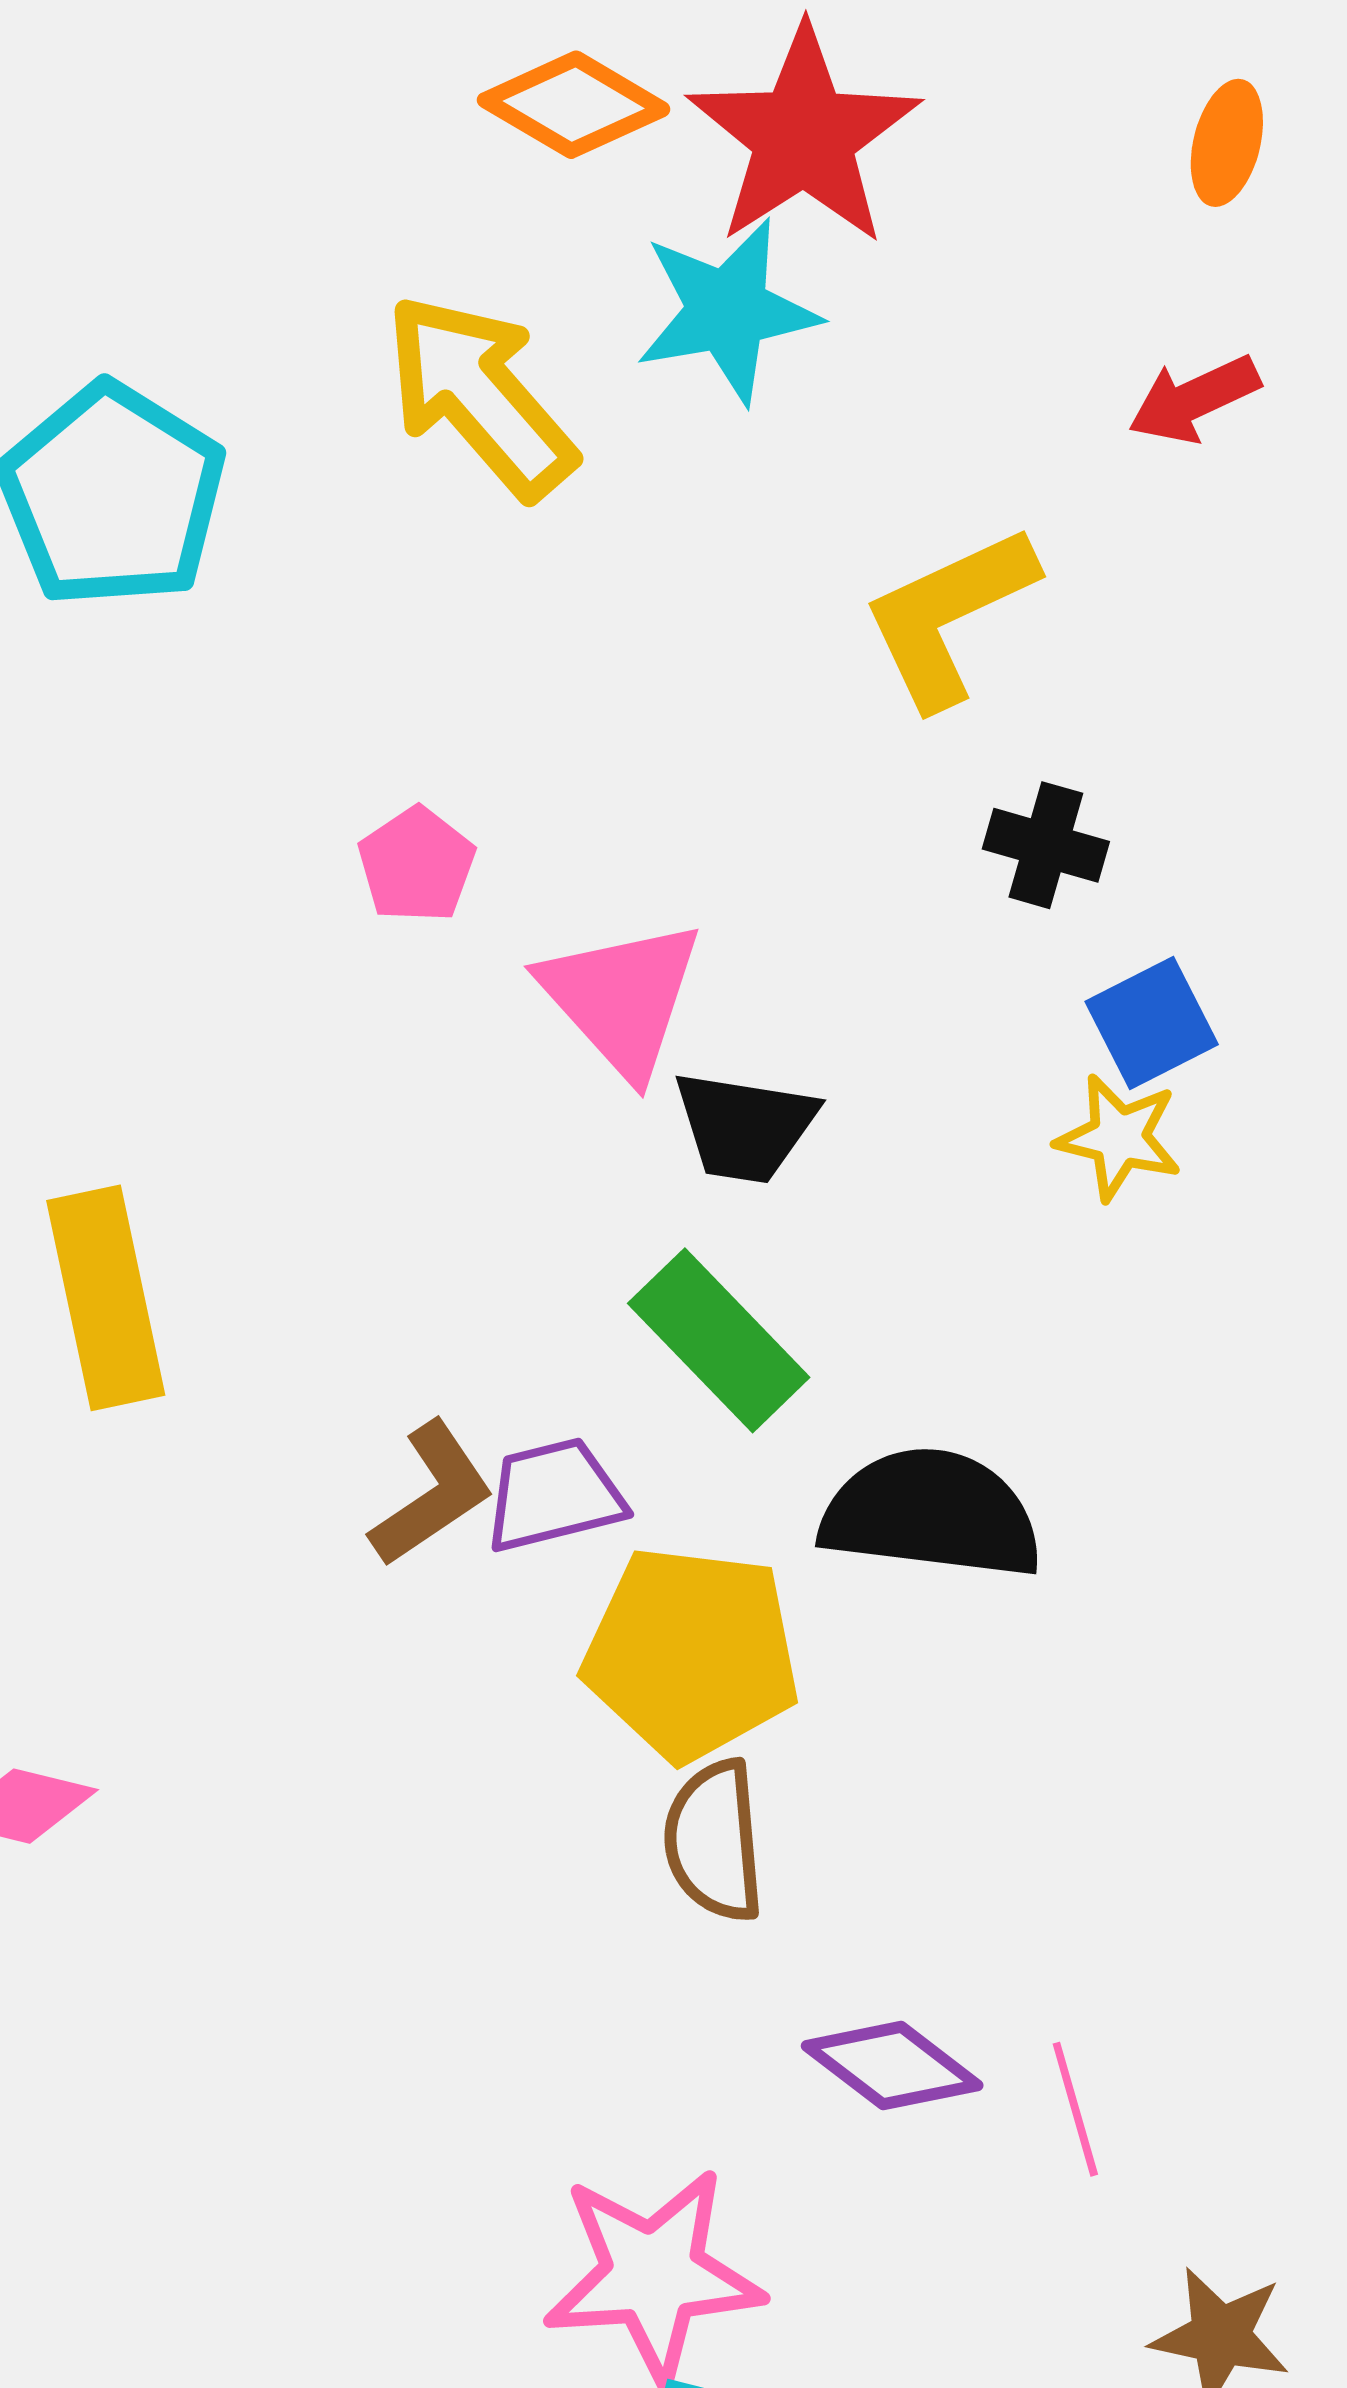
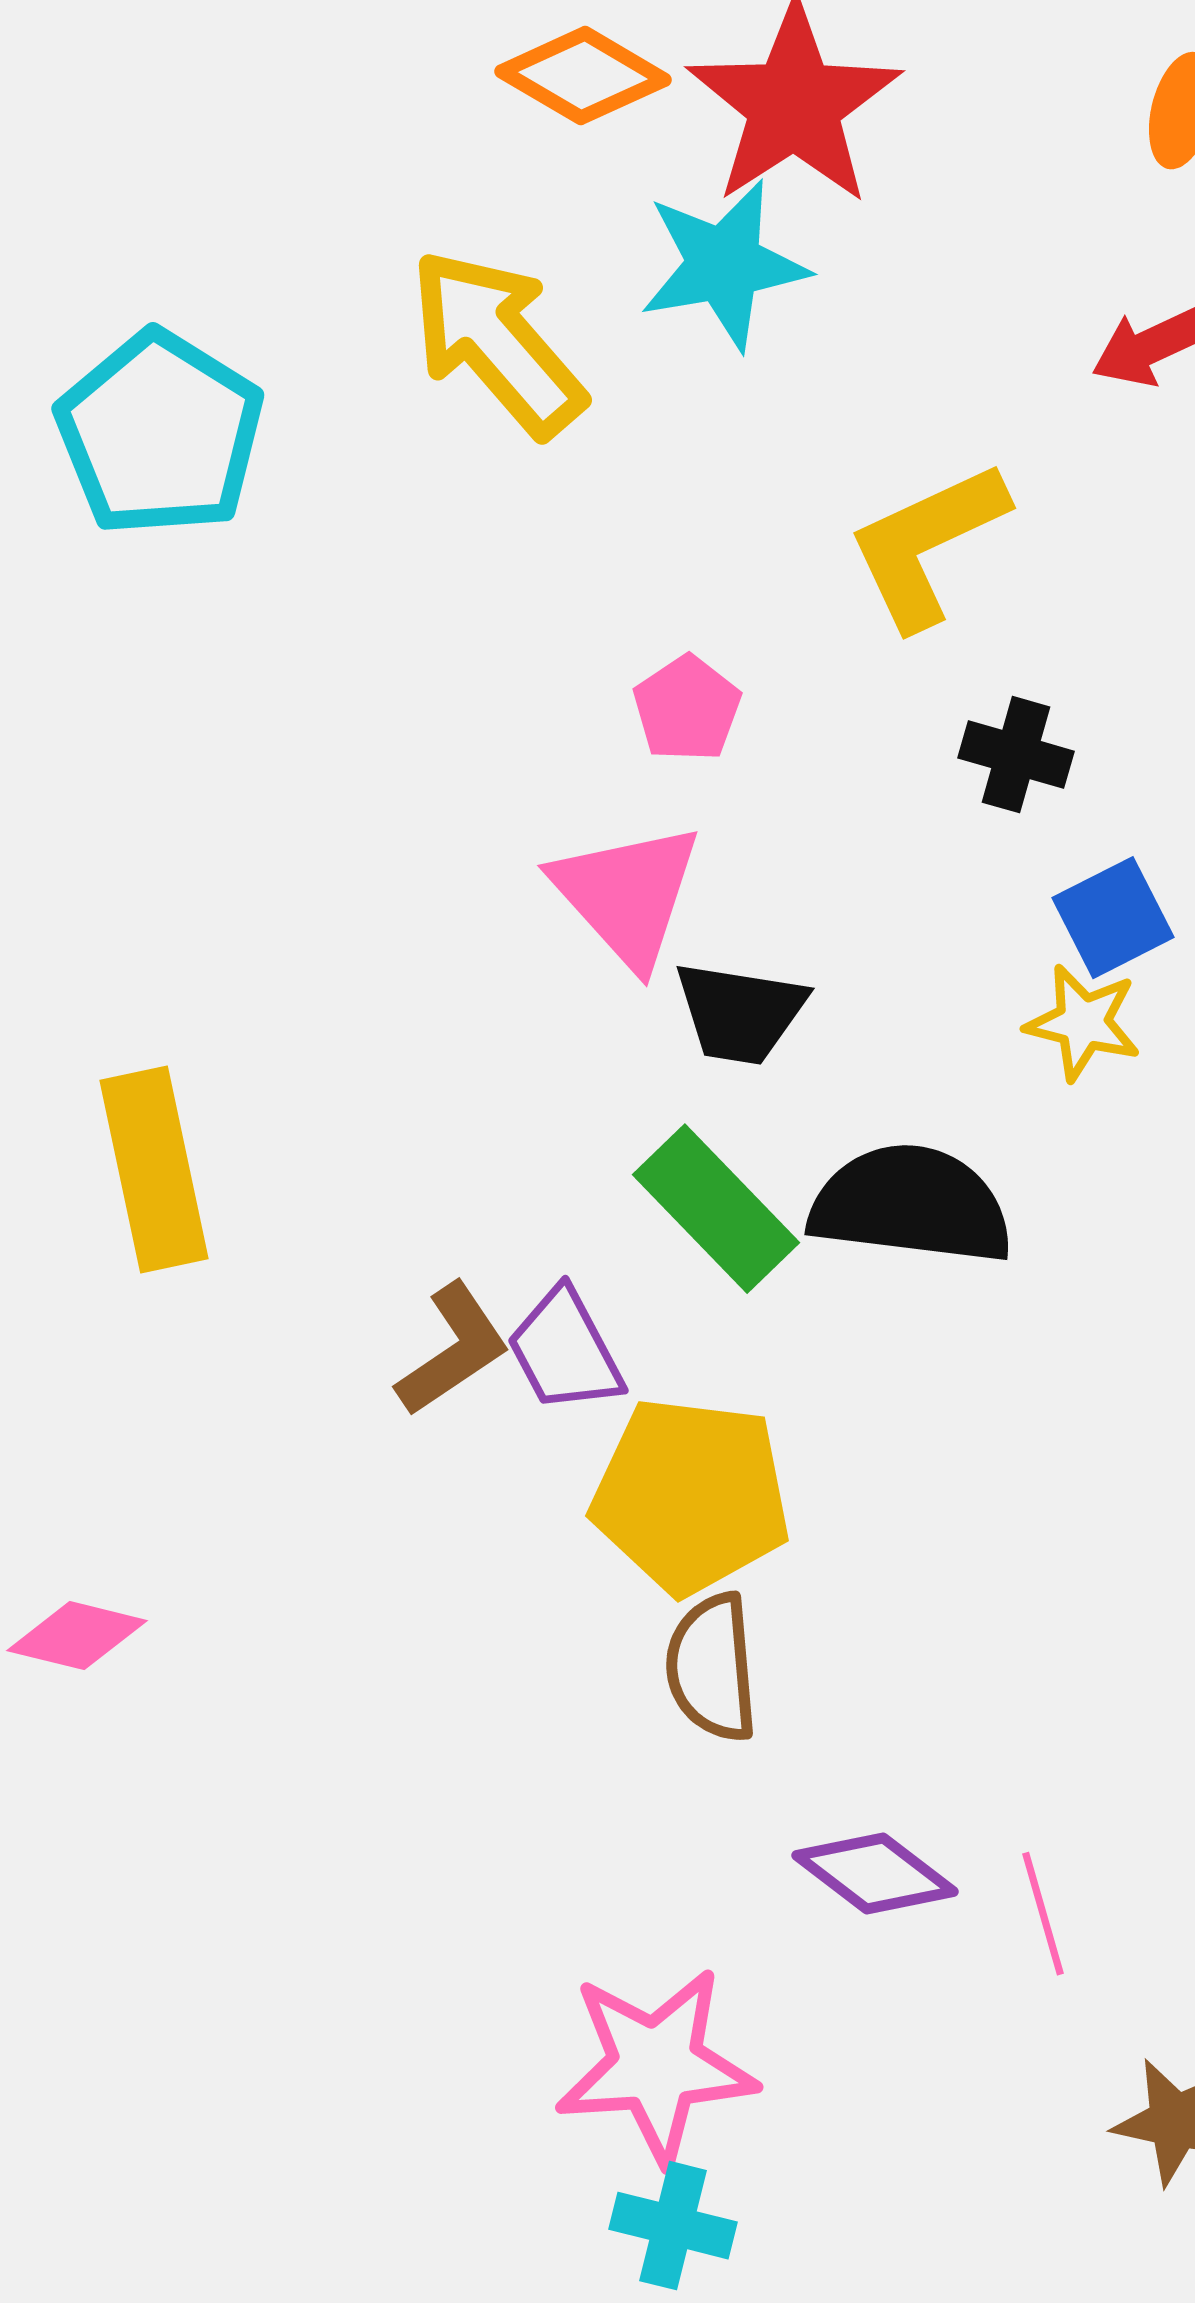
pink pentagon: (417, 865) -> (687, 709), moved
purple trapezoid: (554, 1495) -> (565, 1351), turned -104
black semicircle: (931, 1514) -> (911, 1205), moved

